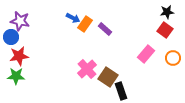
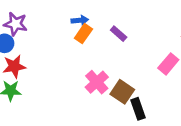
blue arrow: (73, 18) -> (80, 20), turned -32
orange rectangle: (85, 24) -> (83, 34), moved

